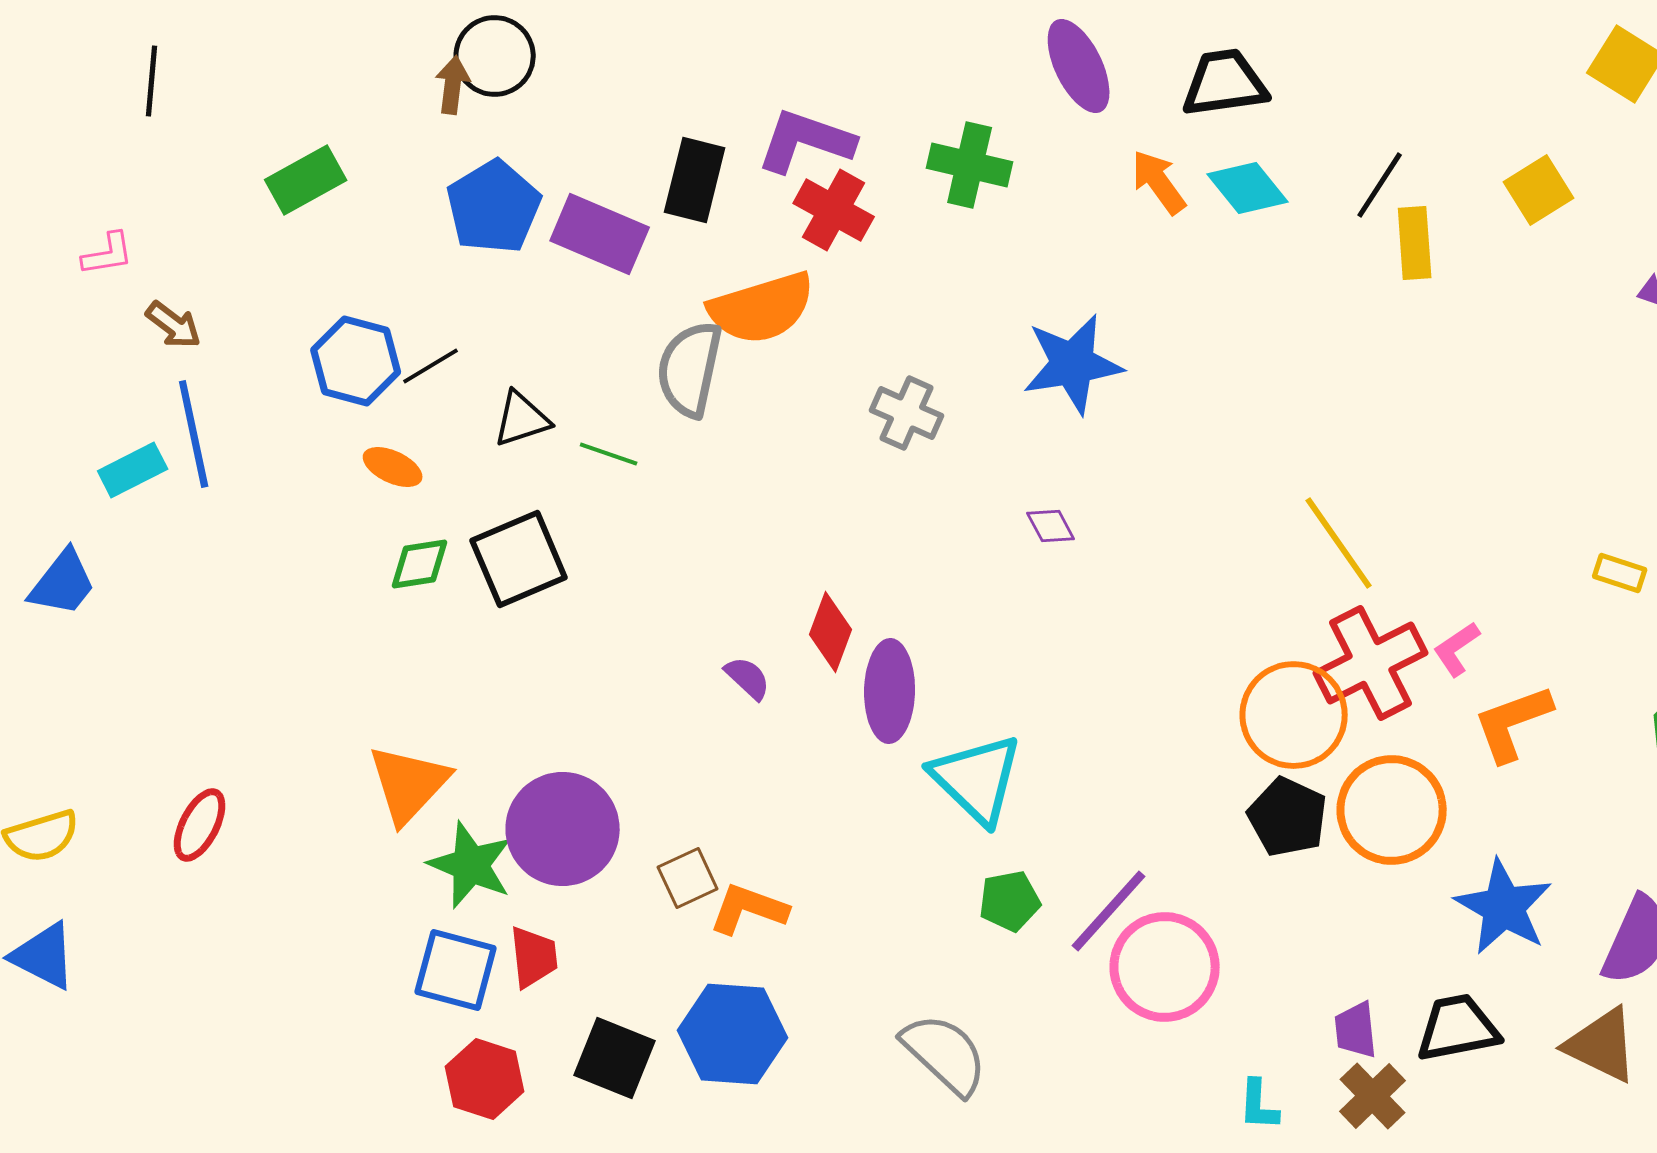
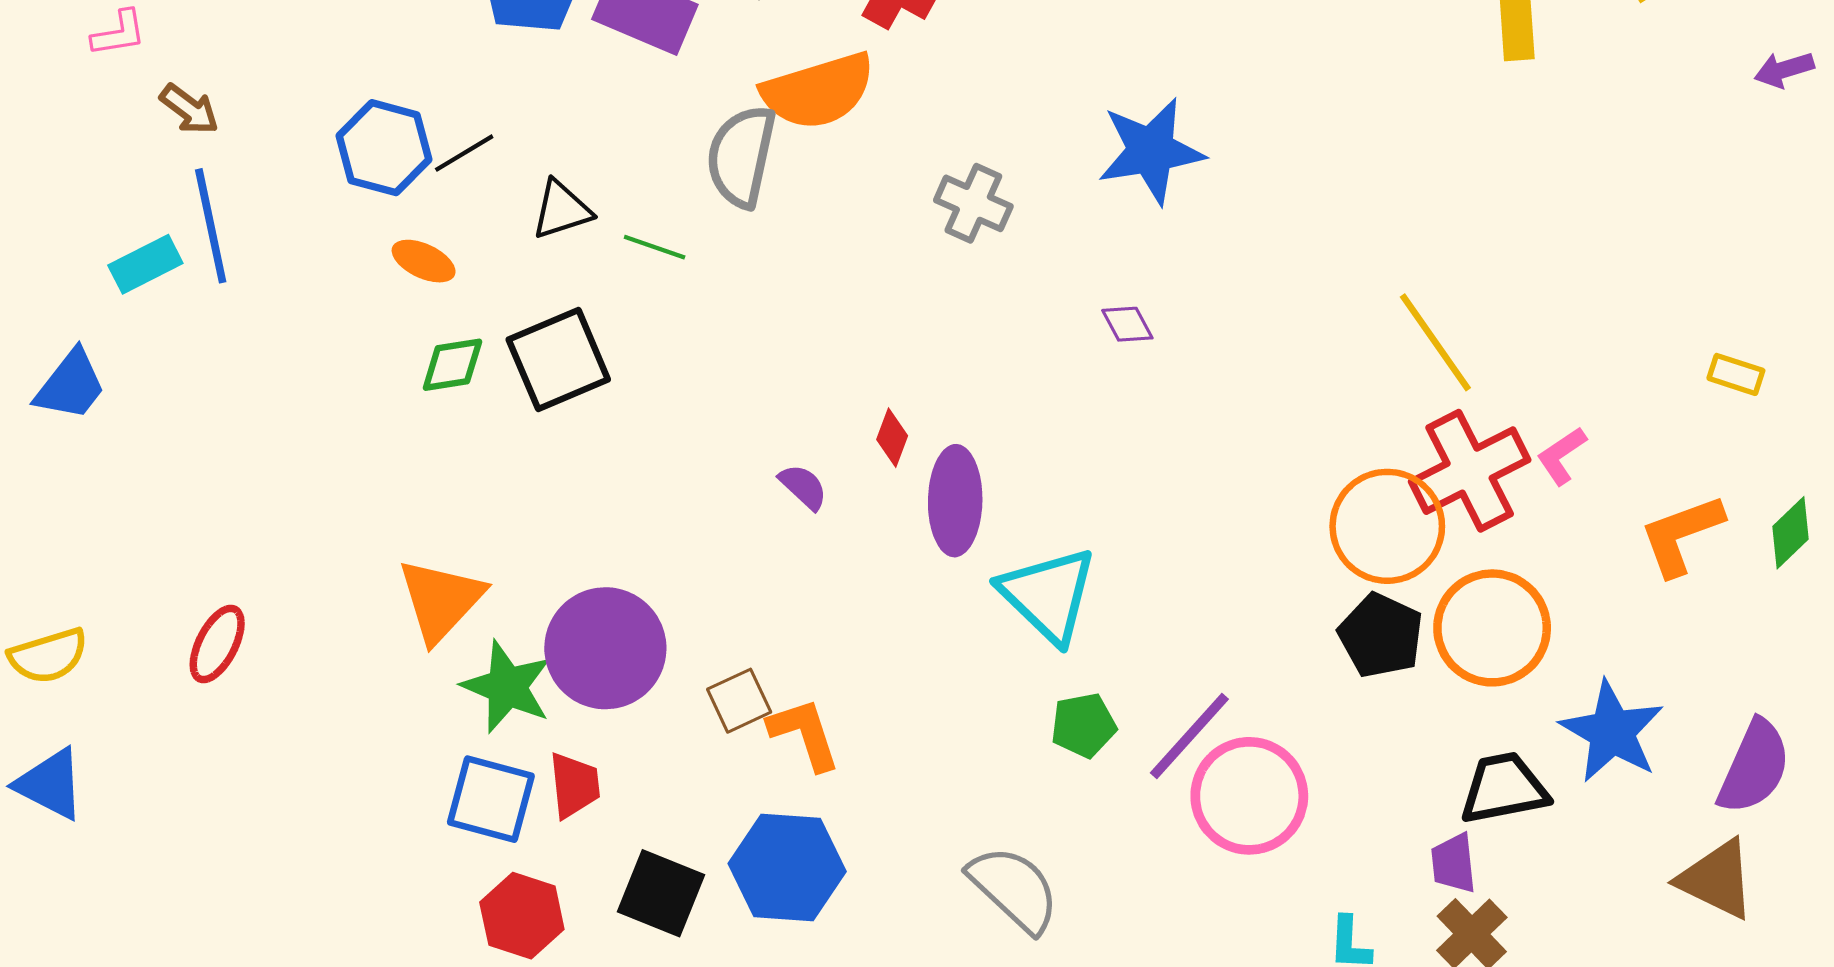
red diamond: (831, 632) -> (892, 438), size x0.7
orange L-shape: (1513, 723) -> (1681, 535), moved
orange L-shape: (749, 909) -> (804, 734), turned 52
black trapezoid: (1458, 1028) -> (1504, 788), moved

